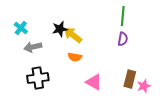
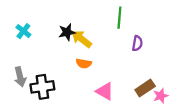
green line: (123, 16) -> (119, 18), moved
gray arrow: (33, 47) -> (20, 77), moved, turned -90
brown rectangle: (130, 79) -> (145, 88), turned 42

